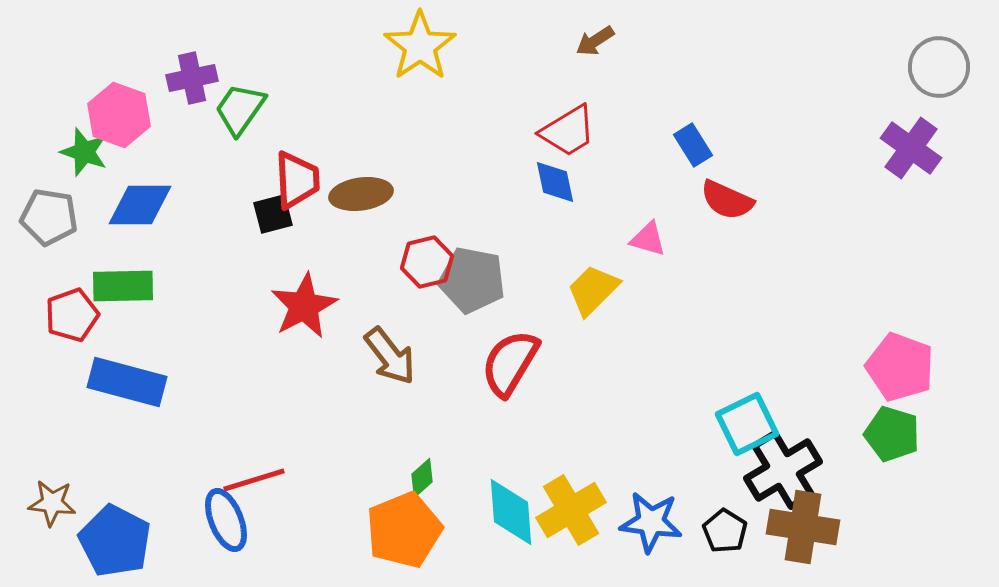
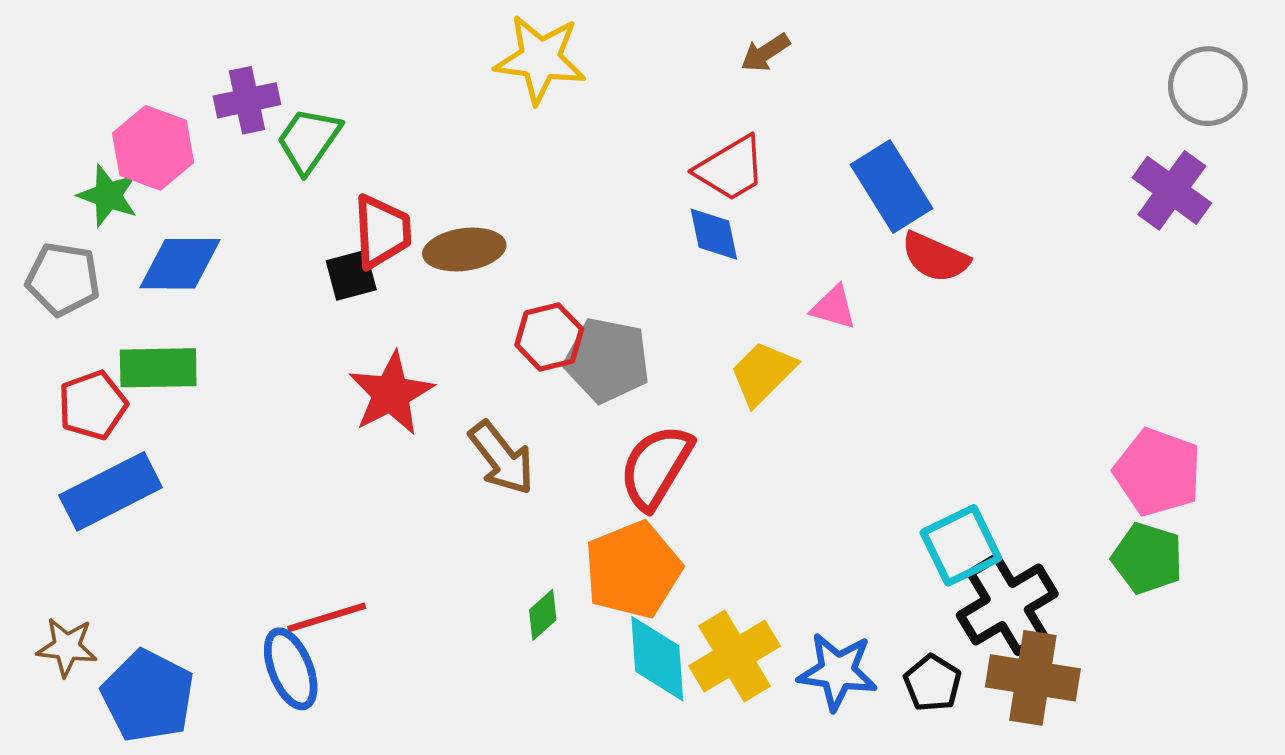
yellow star: (420, 46) -> (540, 59), turned -30
blue rectangle: (693, 145) -> (891, 186), size x1.6
blue rectangle: (127, 382) -> (111, 491), moved, turned -42
orange pentagon: (404, 530) -> (633, 570), moved

